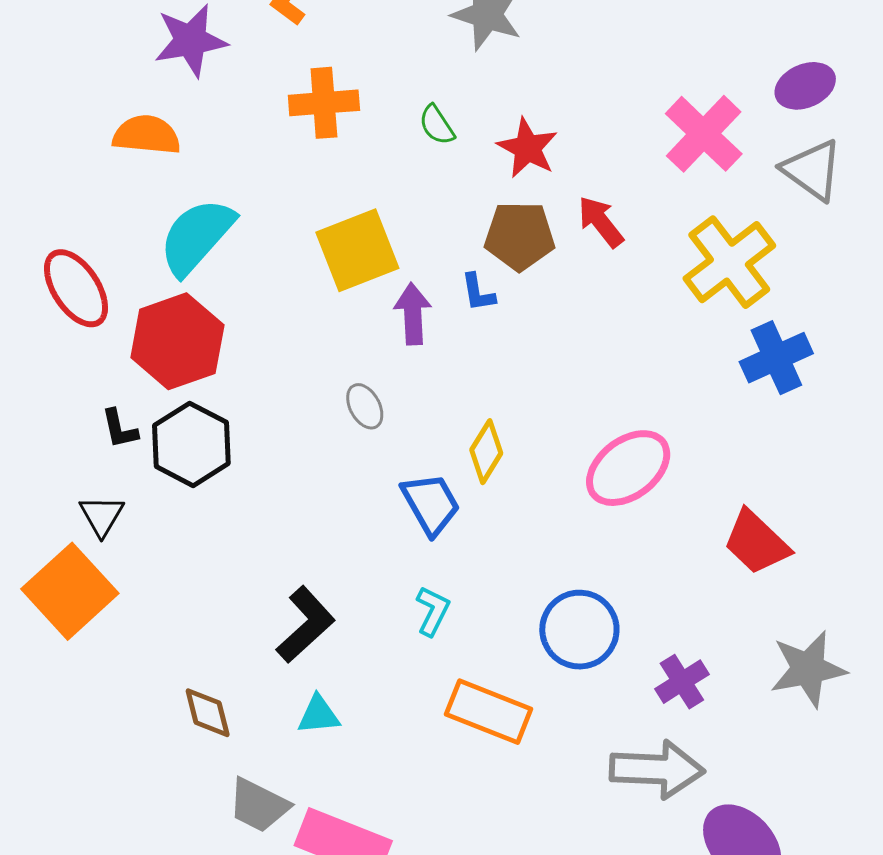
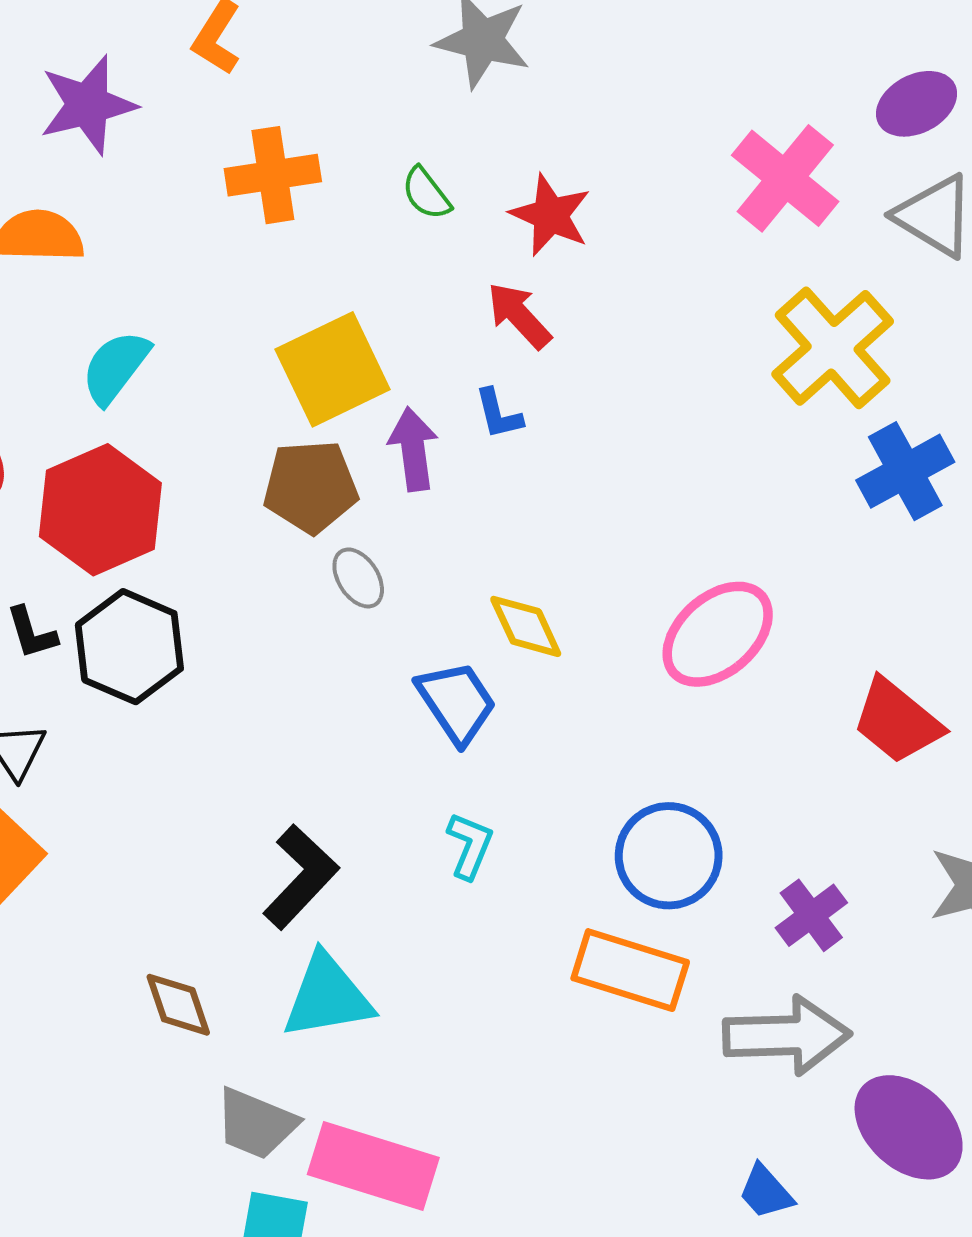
red arrow: (601, 222) -> (519, 316), moved
brown pentagon: (520, 236) -> (311, 487), moved
cyan semicircle: (197, 237) -> (115, 367), size x0.7
yellow diamond: (486, 452) -> (526, 626), turned -52
orange rectangle: (489, 712) -> (630, 970), moved
cyan triangle: (319, 715) -> (327, 996), size x1.6

